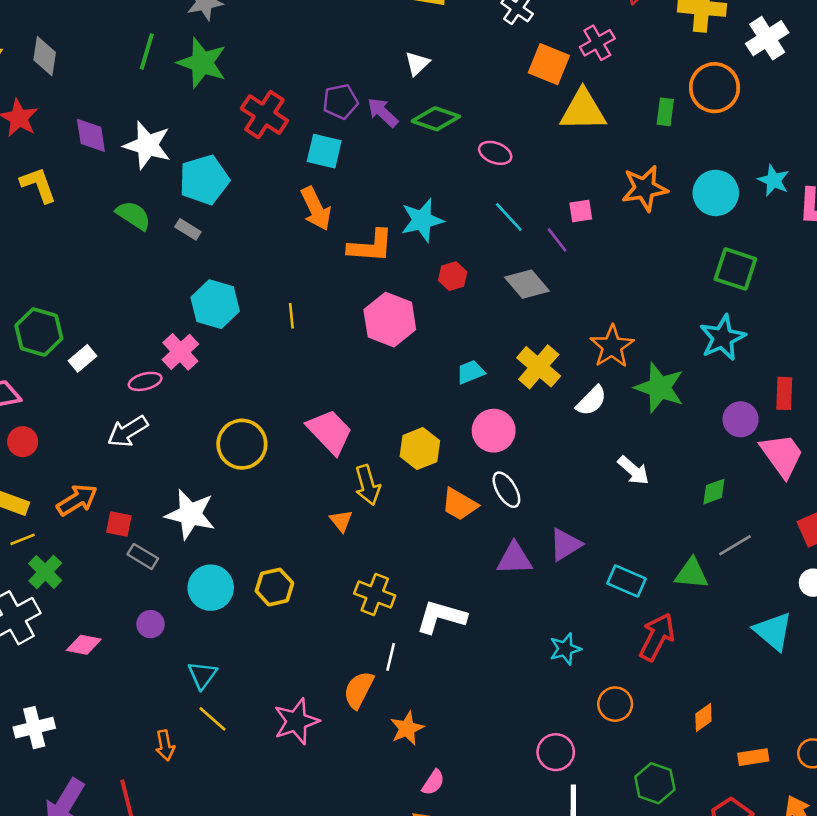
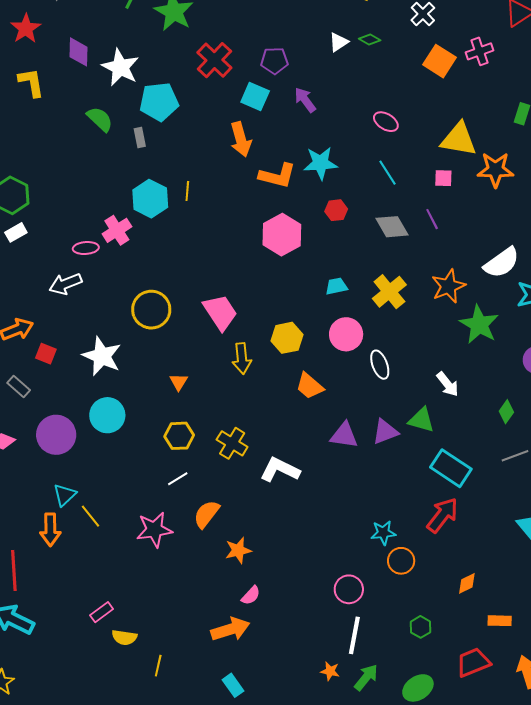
yellow triangle: (583, 110) -> (459, 139), moved
purple arrow: (383, 112) -> (305, 100), moved
green diamond: (436, 119) -> (370, 39), moved, size x0.6
gray rectangle: (188, 229) -> (140, 137), turned 36
purple line: (557, 240) -> (432, 219), moved
yellow line: (291, 316) -> (187, 191), moved
white rectangle: (82, 358) -> (16, 232), moved
white semicircle: (591, 401) -> (502, 263), moved, size x1.4
white ellipse: (506, 490) -> (380, 365), moved
green diamond: (714, 492) -> (506, 412), turned -45
orange triangle: (341, 521) -> (179, 382), moved
gray rectangle: (143, 556) -> (19, 386), moved
green triangle: (692, 574) -> (421, 420), moved
cyan rectangle: (626, 581) -> (451, 468), moved, size x1.4
yellow hexagon: (274, 587) -> (179, 436), moved
purple circle: (151, 624) -> (56, 435), size x1.8
cyan star: (565, 649) -> (383, 533), moved
white line: (391, 657) -> (178, 479), moved, turned 35
cyan triangle: (202, 675) -> (65, 495), moved
orange arrow: (165, 745) -> (50, 530), size x1.4
green hexagon: (655, 783) -> (420, 627), size x0.7

